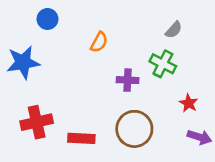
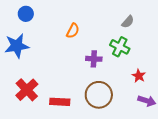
blue circle: (47, 19) -> (26, 14), moved
red cross: (37, 122) -> (27, 90), turned -30

